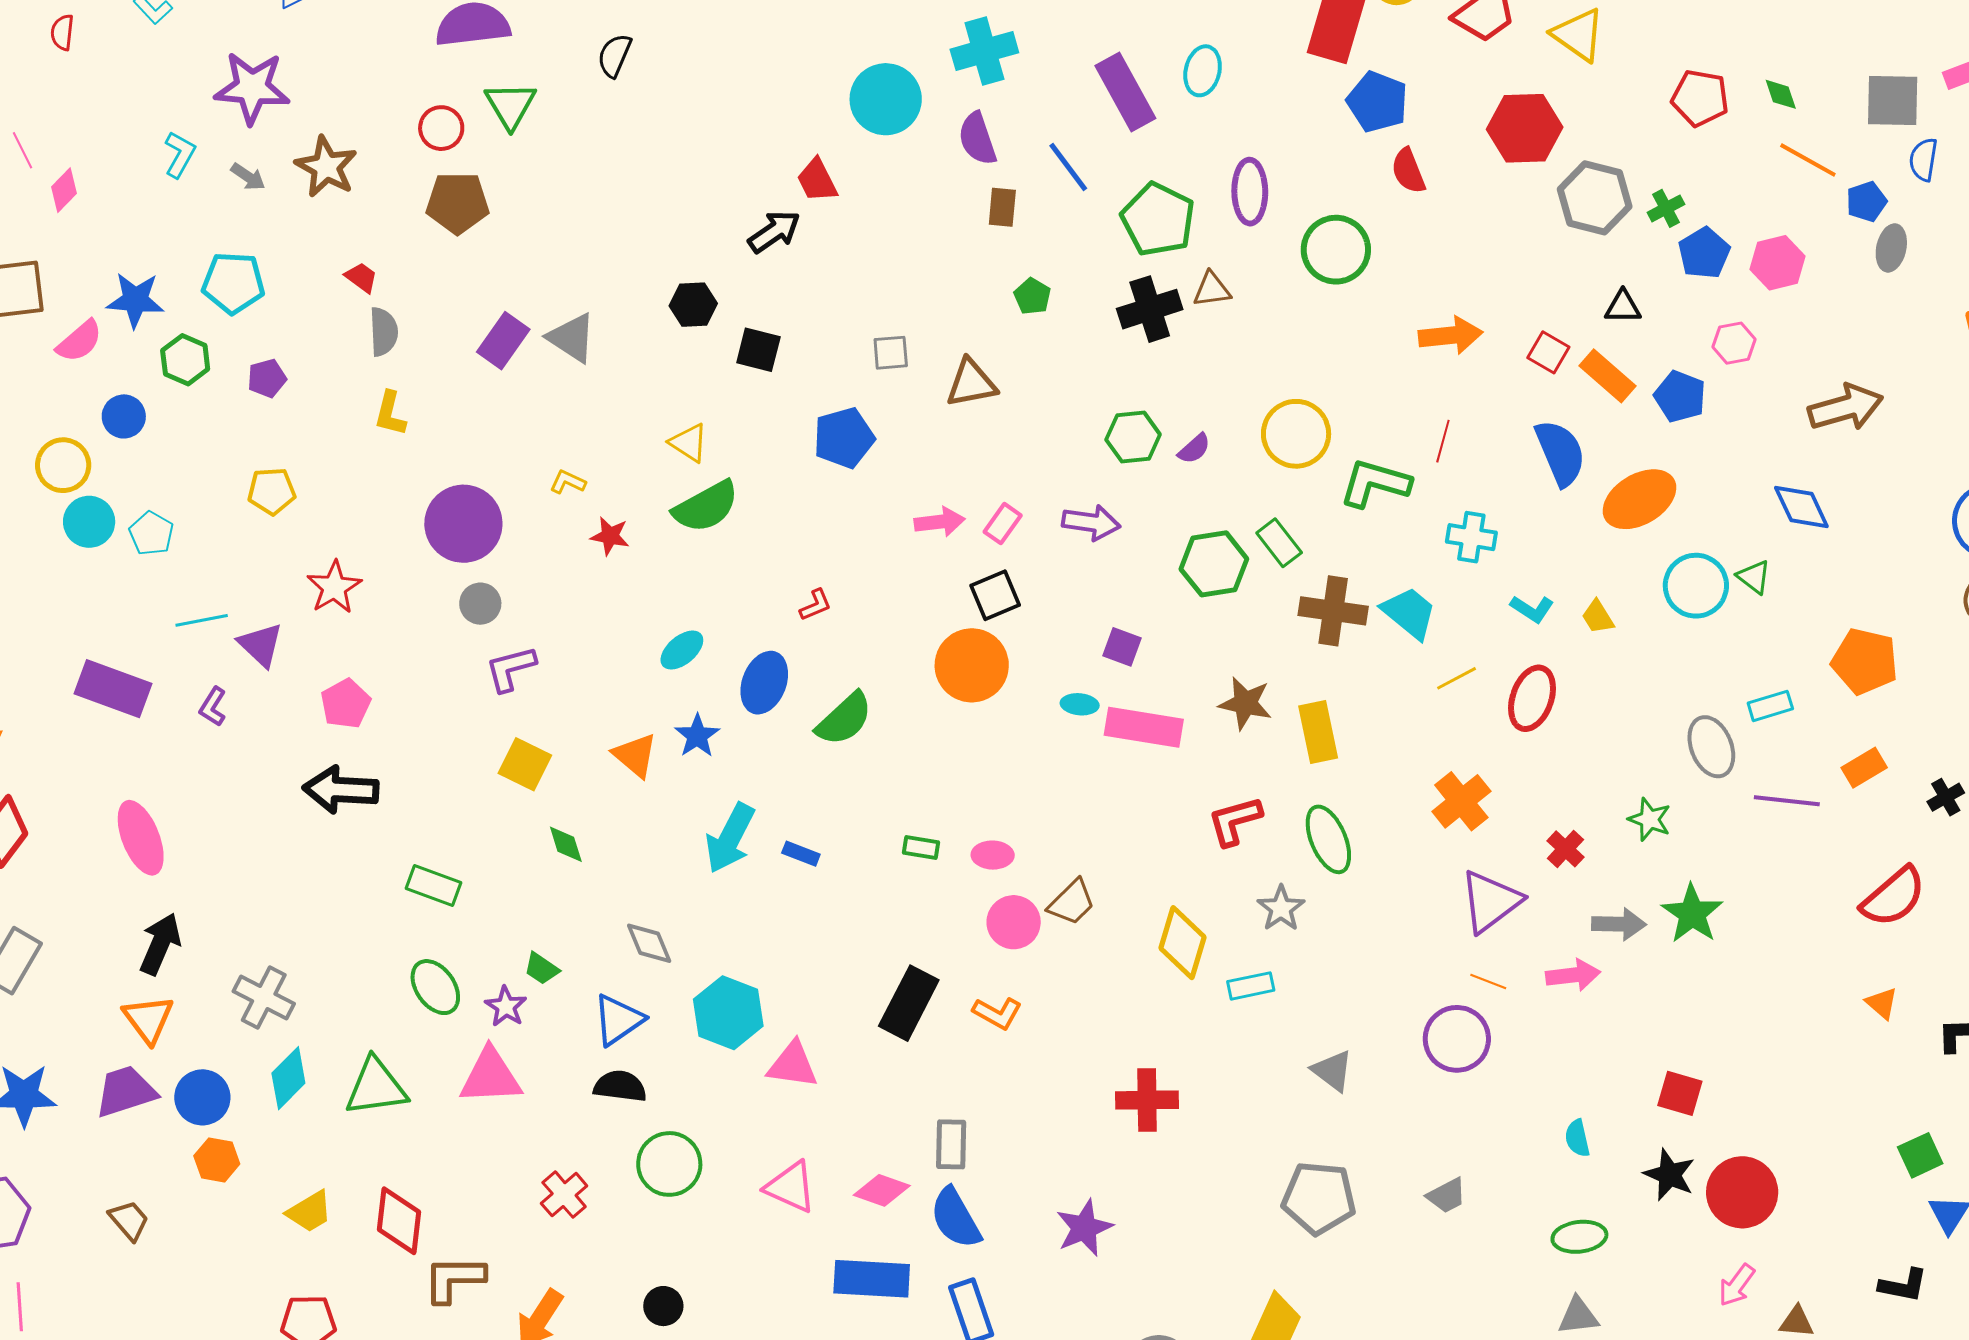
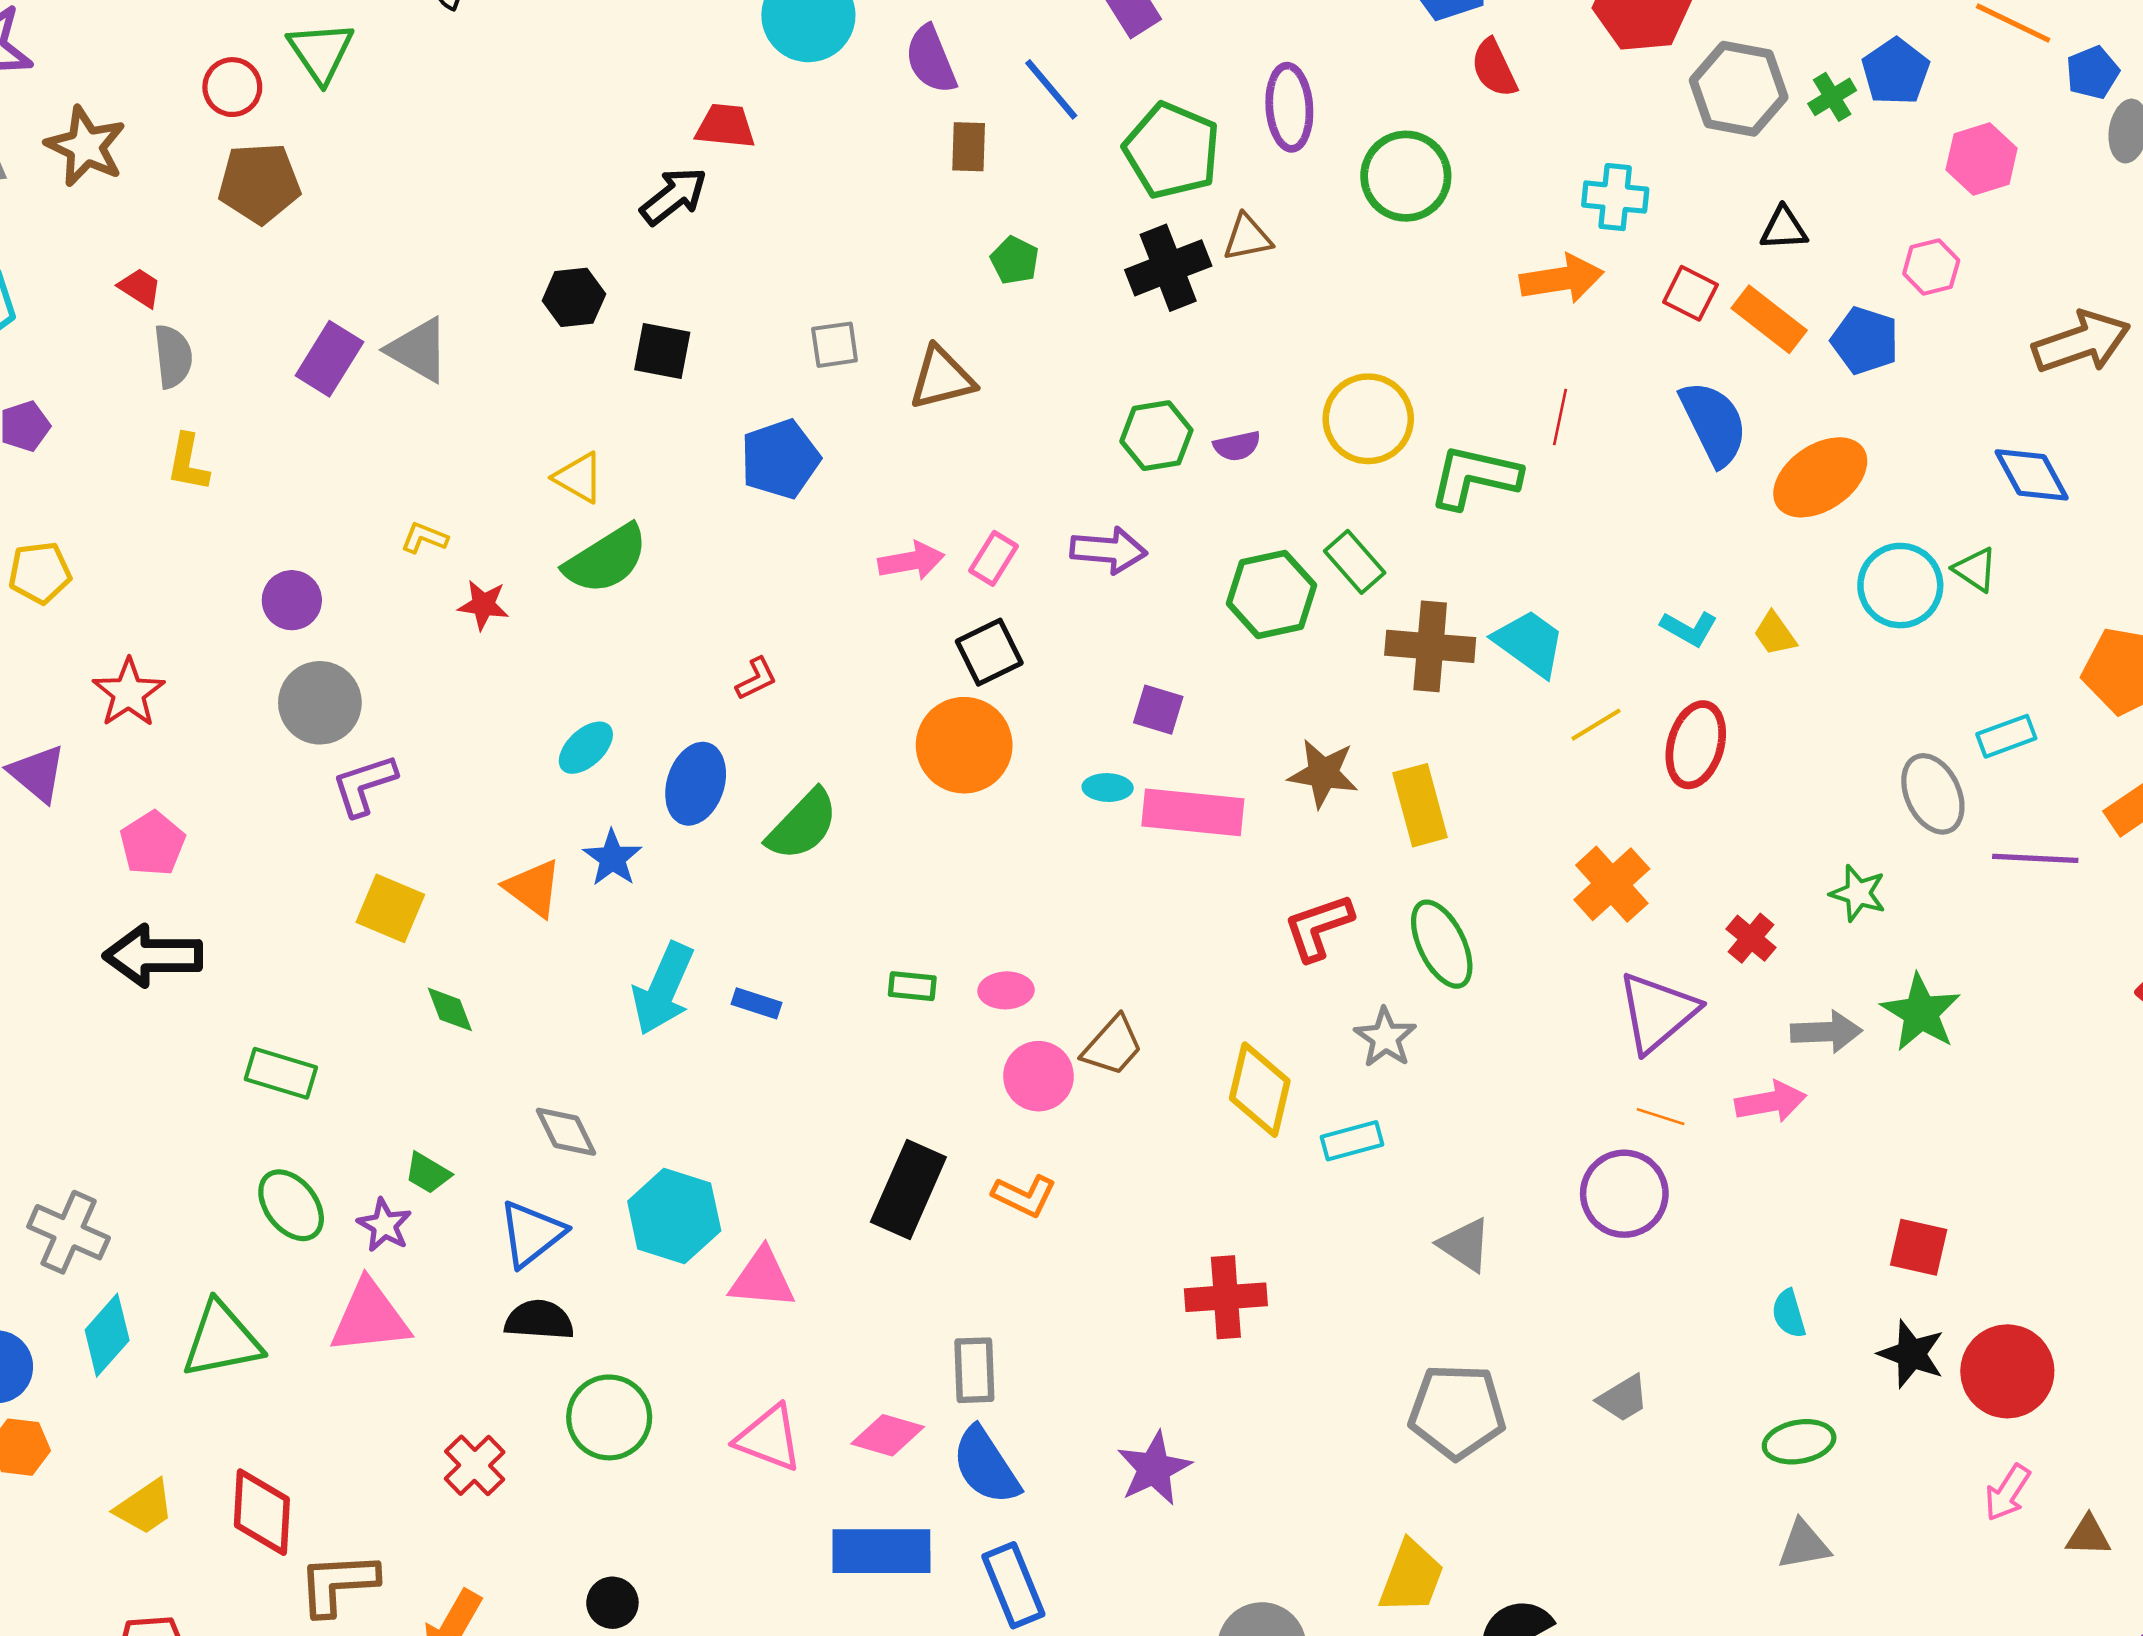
red trapezoid: (817, 180) -> (725, 126), turned 126
blue pentagon: (1704, 253) -> (1896, 72), moved
purple semicircle: (1194, 449) -> (1237, 446), turned 33
purple circle: (463, 524) -> (292, 600), size x0.6
cyan cross: (1471, 537) -> (1615, 197), moved
gray circle: (480, 604) -> (320, 703), size x1.5

